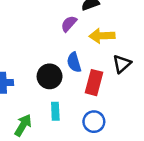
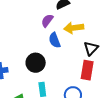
blue semicircle: (74, 62) -> (55, 40), moved
red rectangle: (94, 83) -> (87, 70), moved

